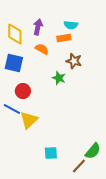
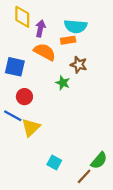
cyan semicircle: (71, 25) -> (76, 26), size x1.5
yellow diamond: (15, 34) -> (22, 17), moved
orange semicircle: (42, 49) -> (45, 52), size x1.5
cyan square: (51, 153) -> (54, 163), turned 32

